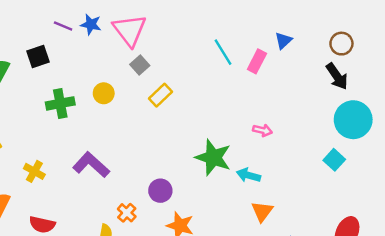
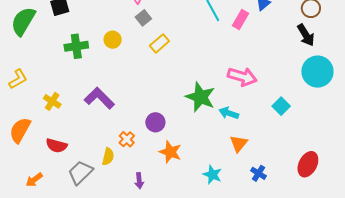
pink arrow: (263, 130) -> (242, 77), size x1.8
cyan square: (334, 160) -> (281, 106), moved

